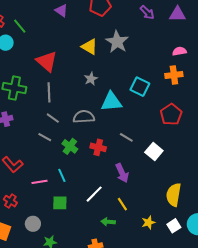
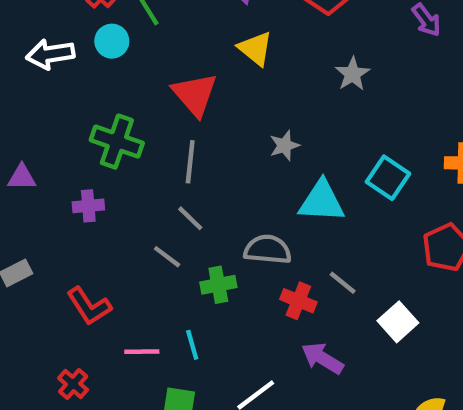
gray star: (117, 42) -> (352, 74), size x0.7
yellow triangle: (89, 47) -> (255, 49), moved
gray semicircle: (84, 117) -> (268, 249), moved
green cross: (70, 146) -> (218, 285), turned 35
red cross: (98, 147) -> (298, 301), moved
purple arrow: (122, 173) -> (322, 358), turned 138

